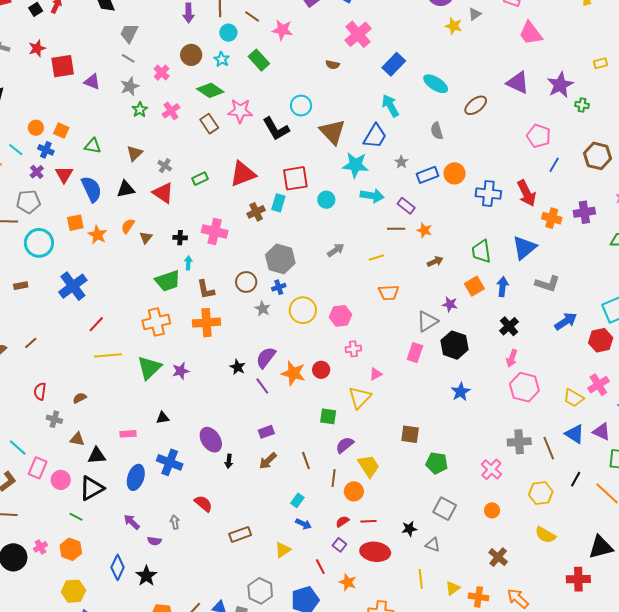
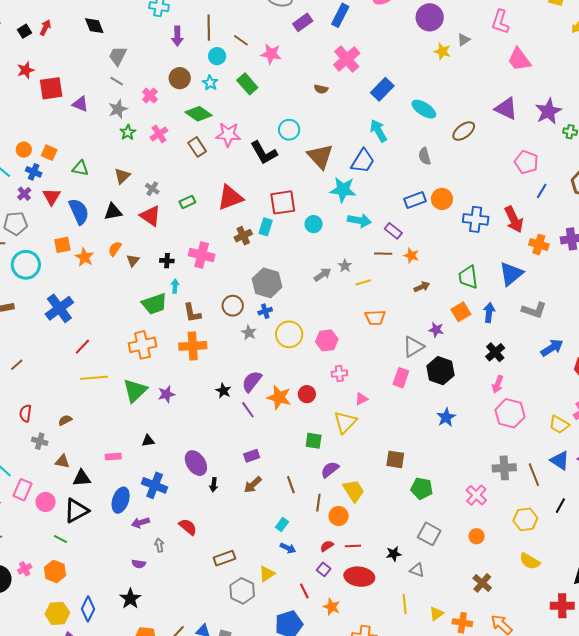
gray star: (401, 162) -> (345, 266), moved
purple arrow: (132, 522) -> (140, 523), moved, turned -60
blue diamond: (118, 567) -> (88, 609), moved
gray hexagon: (260, 591) -> (242, 591), moved

